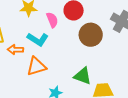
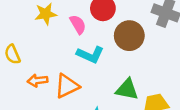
cyan L-shape: (38, 39) -> (90, 55), moved
orange arrow: (15, 50) -> (37, 80), moved

